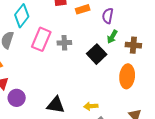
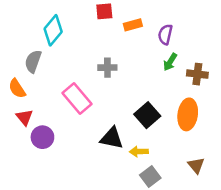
pink rectangle: (41, 39) -> (77, 99), moved, turned -65
black square: (97, 54) -> (147, 115), moved
black triangle: (56, 105) -> (112, 138), moved

